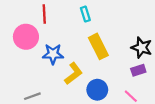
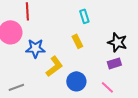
cyan rectangle: (85, 14) -> (84, 16), moved
yellow rectangle: (98, 46) -> (77, 41), size x0.6

